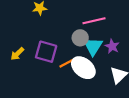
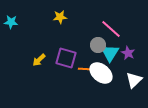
pink line: (94, 21) -> (111, 29), turned 55
orange line: (66, 63) -> (85, 69), turned 32

